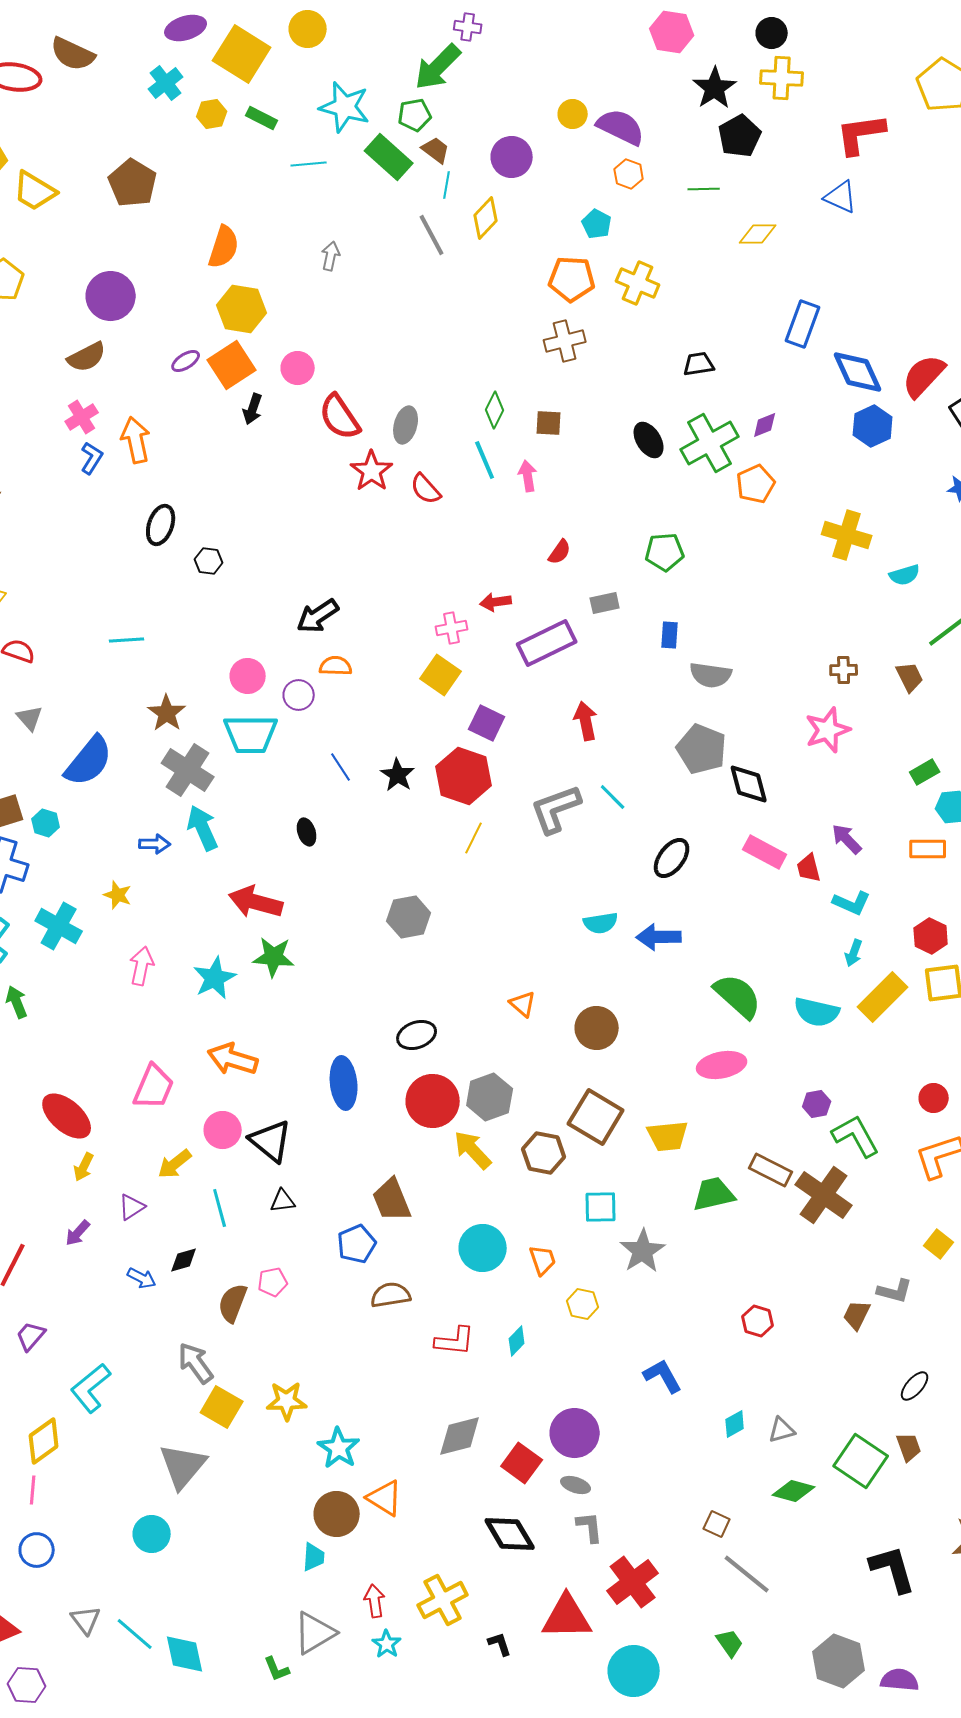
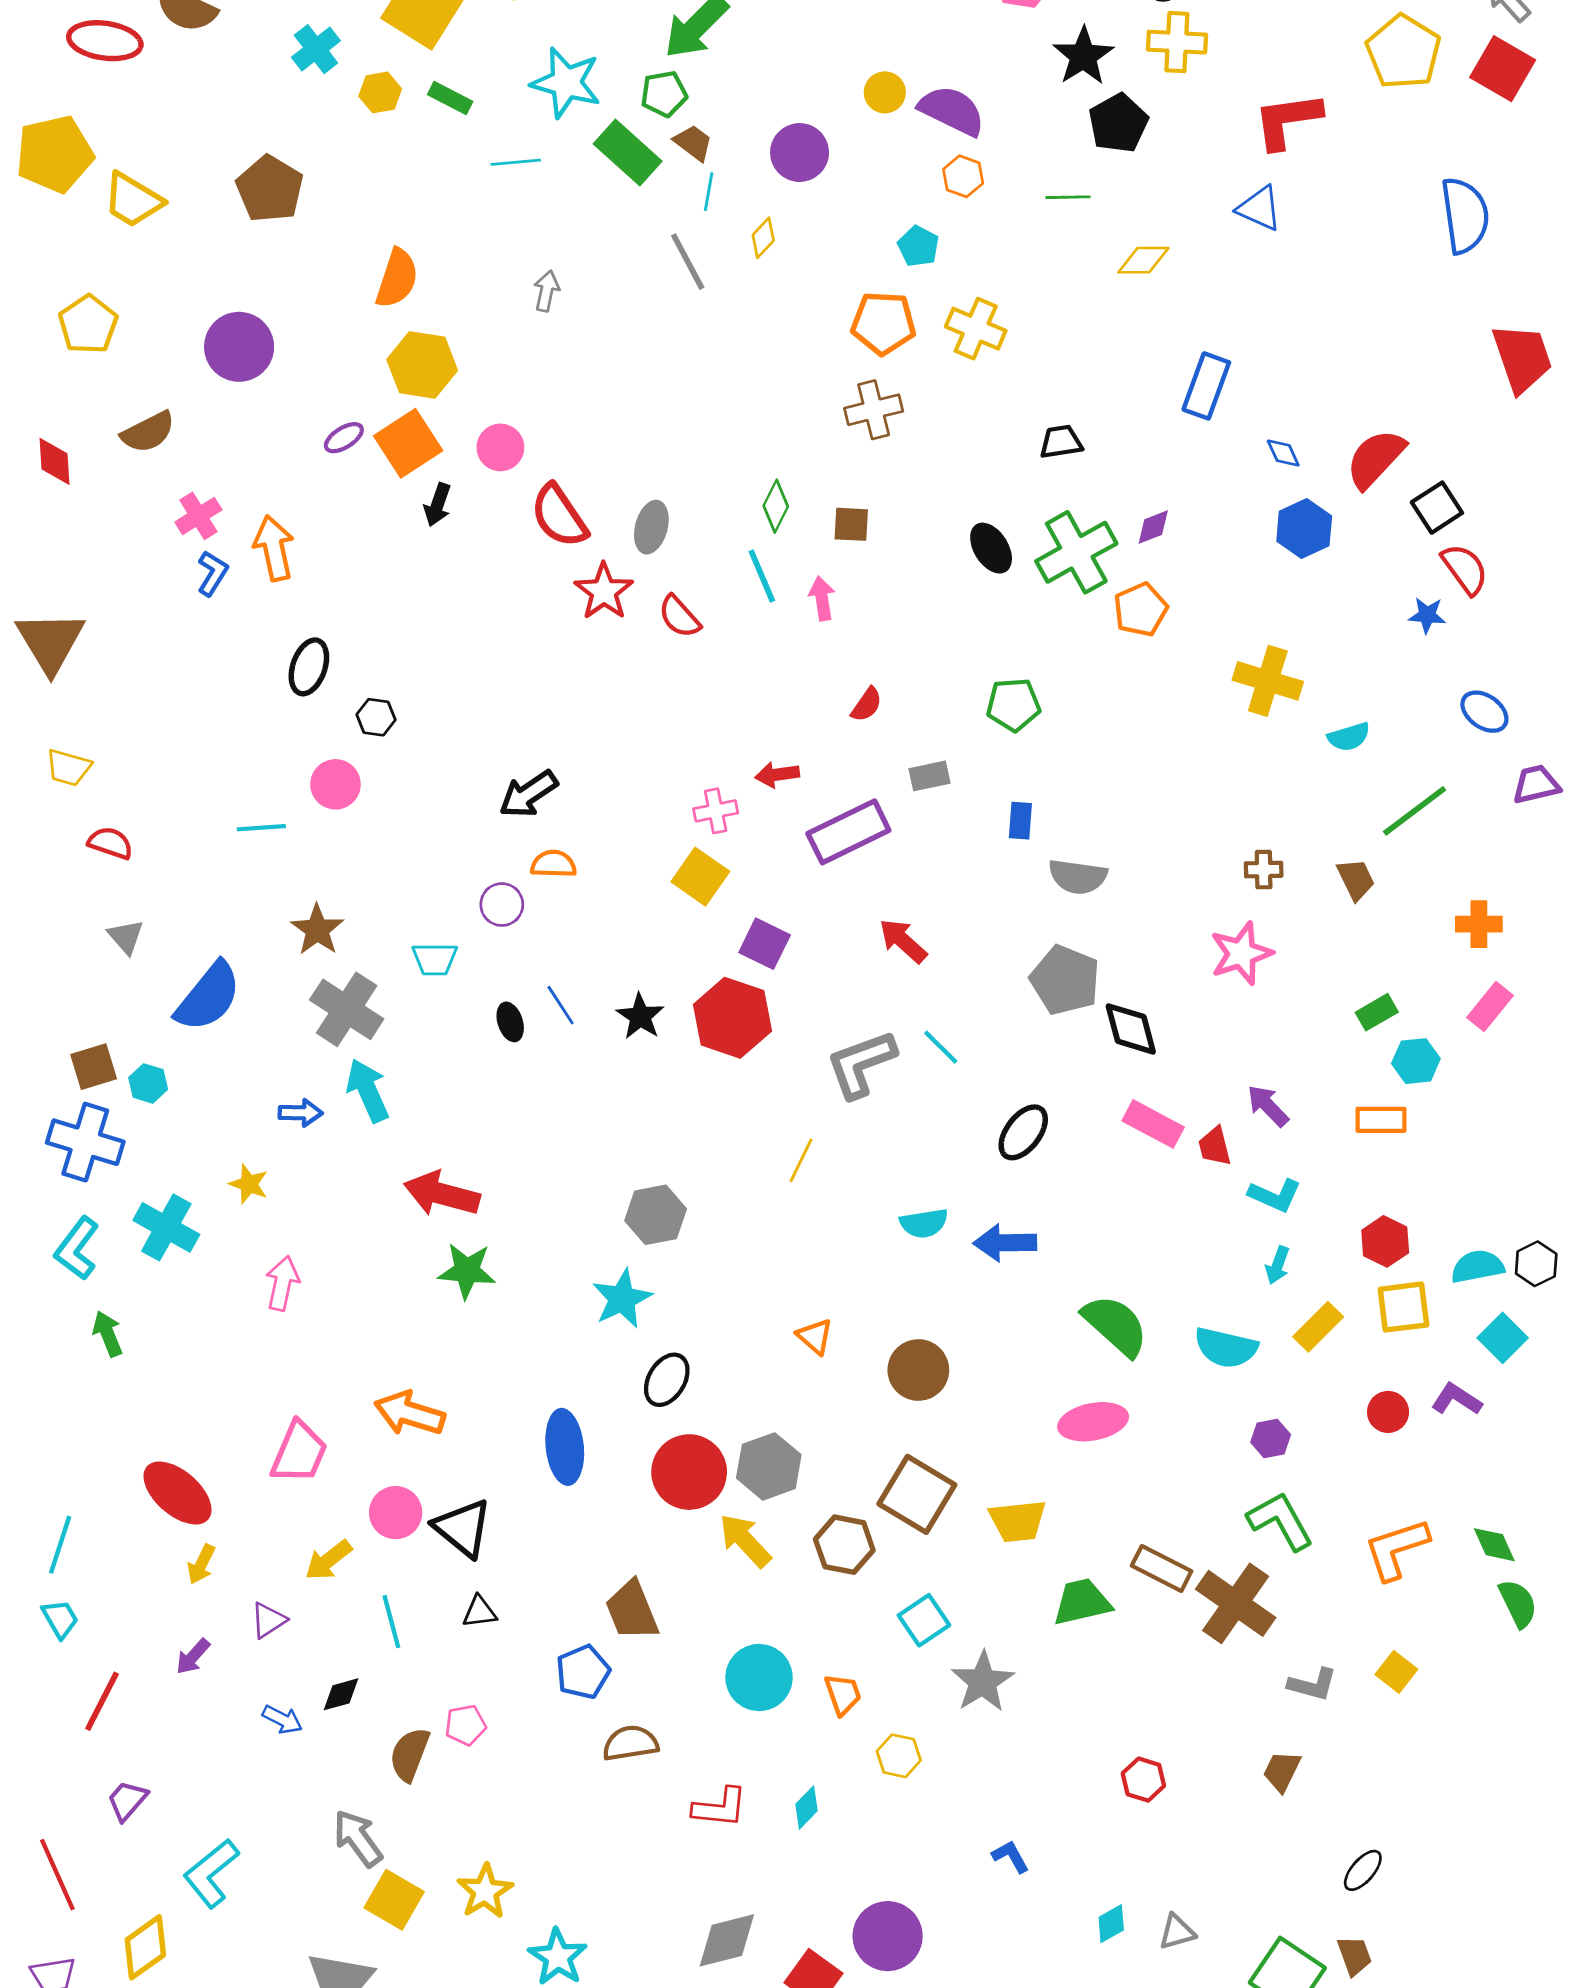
yellow diamond: (486, 218) -> (763, 238), size x0.7
brown semicircle: (87, 357) -> (148, 432), moved
blue diamond: (858, 372) -> (1283, 453), size x0.5
pink circle: (248, 676) -> (335, 784), moved
red arrow: (586, 721) -> (903, 941), turned -36
cyan trapezoid: (251, 734) -> (435, 959), size x0.6
black ellipse: (307, 832) -> (510, 1022), moved
yellow line: (474, 838) -> (801, 1160), moved
cyan star: (215, 978) -> (622, 1299), moved
yellow rectangle: (883, 997) -> (1318, 1327), size x0.7
black ellipse: (417, 1035) -> (667, 1380), turned -39
red circle: (934, 1098) -> (1388, 1412), moved
purple hexagon: (817, 1104) -> (1271, 1438), moved
cyan square: (601, 1207) -> (924, 1620), turned -33
gray L-shape: (895, 1291) -> (1313, 1684), moved
blue L-shape: (663, 1376) -> (1011, 1856), size x0.7
yellow star: (287, 1401) -> (485, 1891), turned -30

